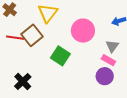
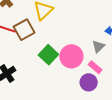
pink circle: (83, 31) -> (71, 56), moved
gray triangle: (112, 46) -> (98, 46), moved

